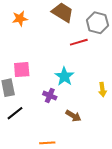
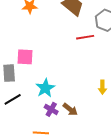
cyan star: (64, 76) -> (45, 88), moved
purple cross: (50, 96) -> (51, 109), moved

